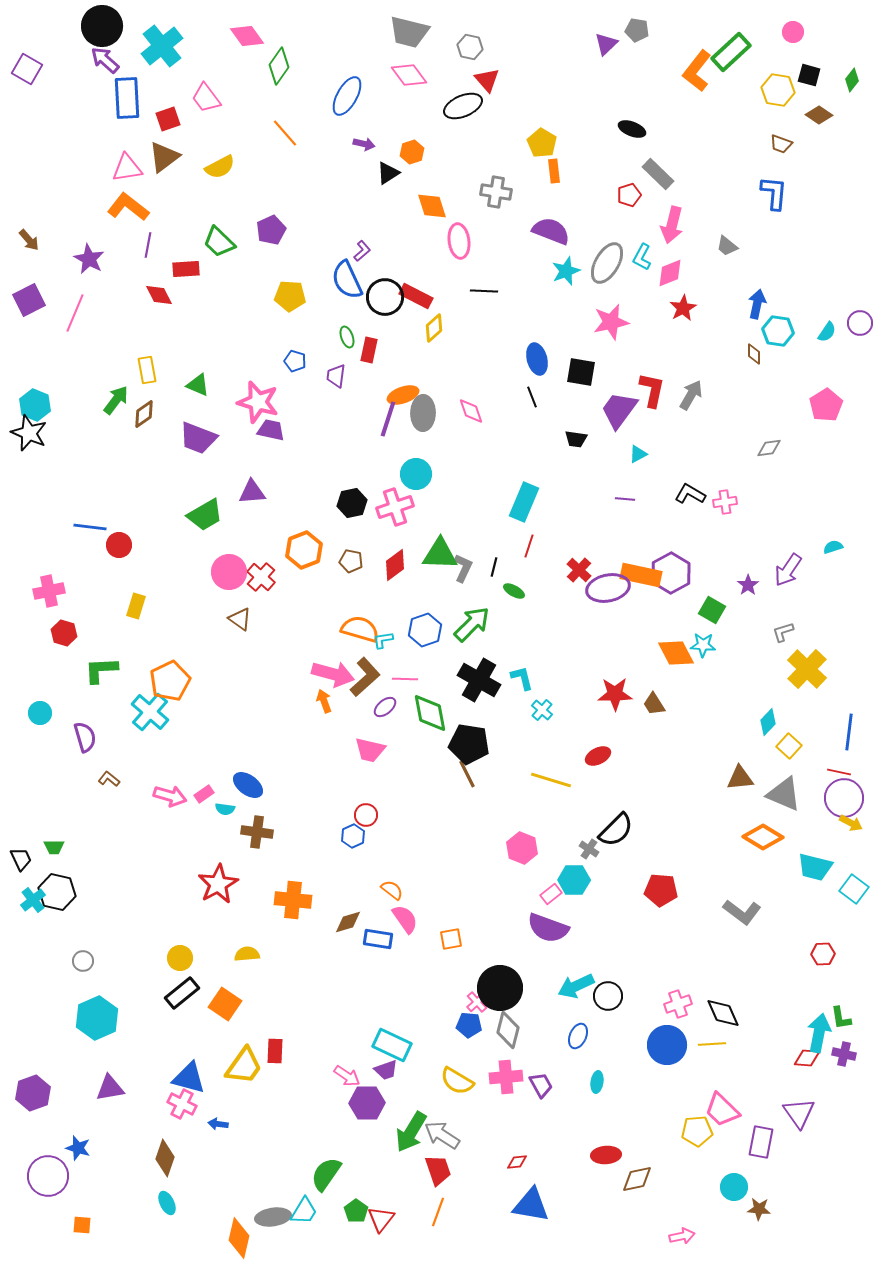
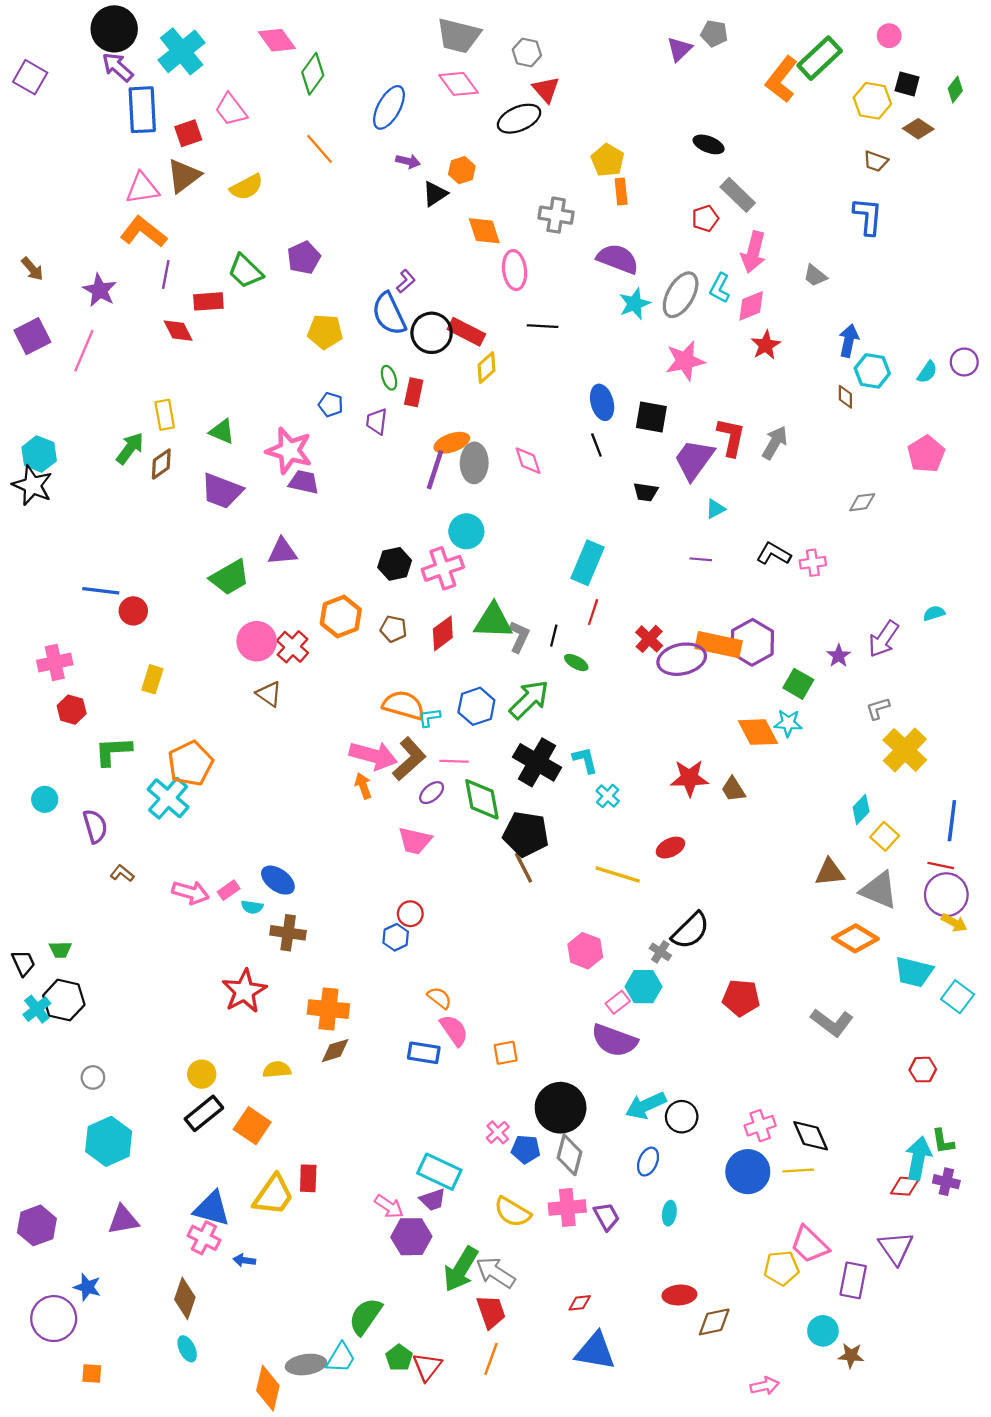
brown diamond: (348, 922) -> (335, 1051), moved
pink cross: (477, 1002) -> (498, 1132), moved

